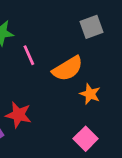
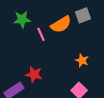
orange semicircle: (68, 69) -> (61, 24), moved

